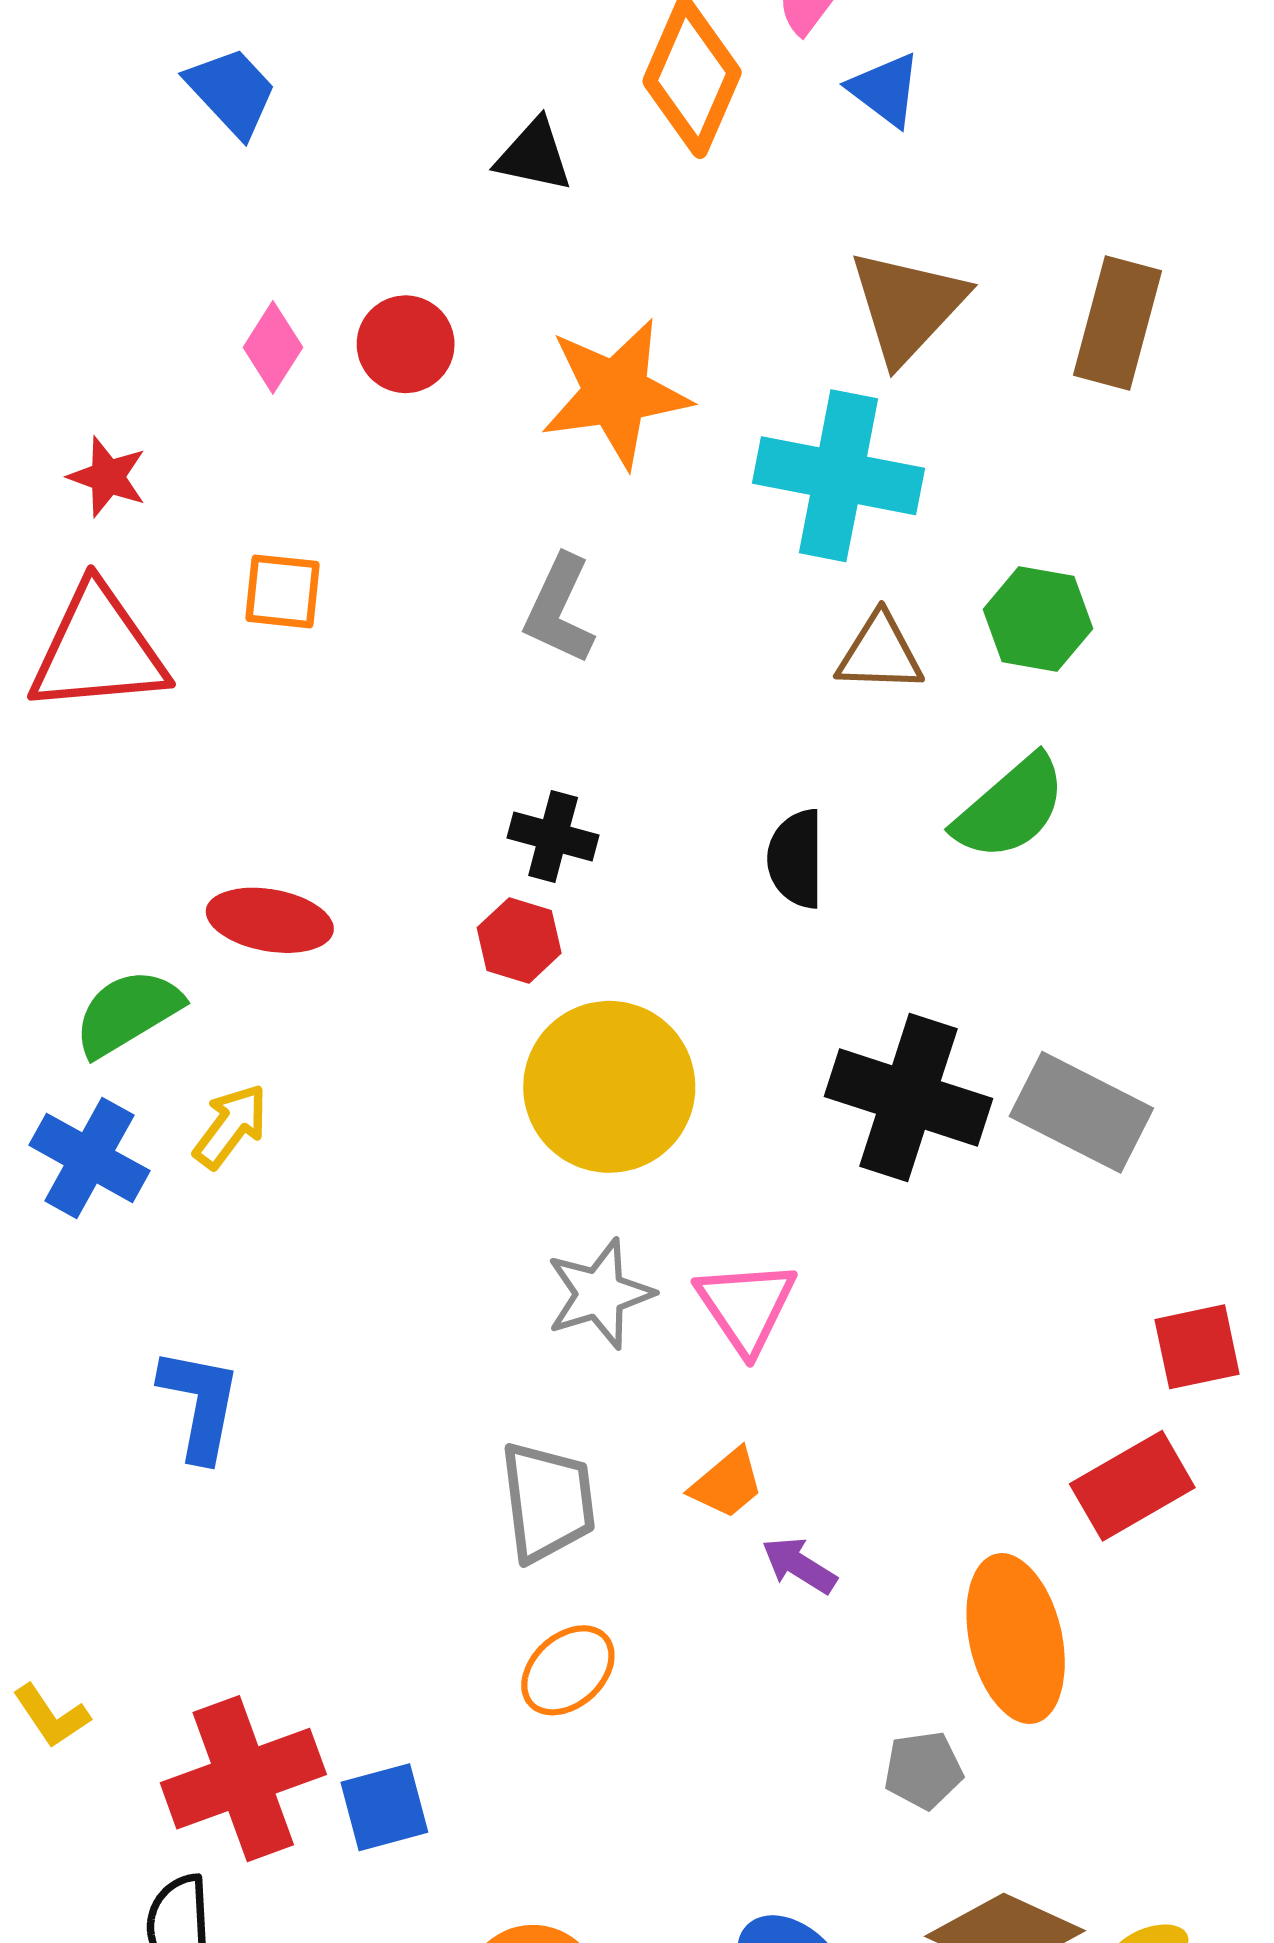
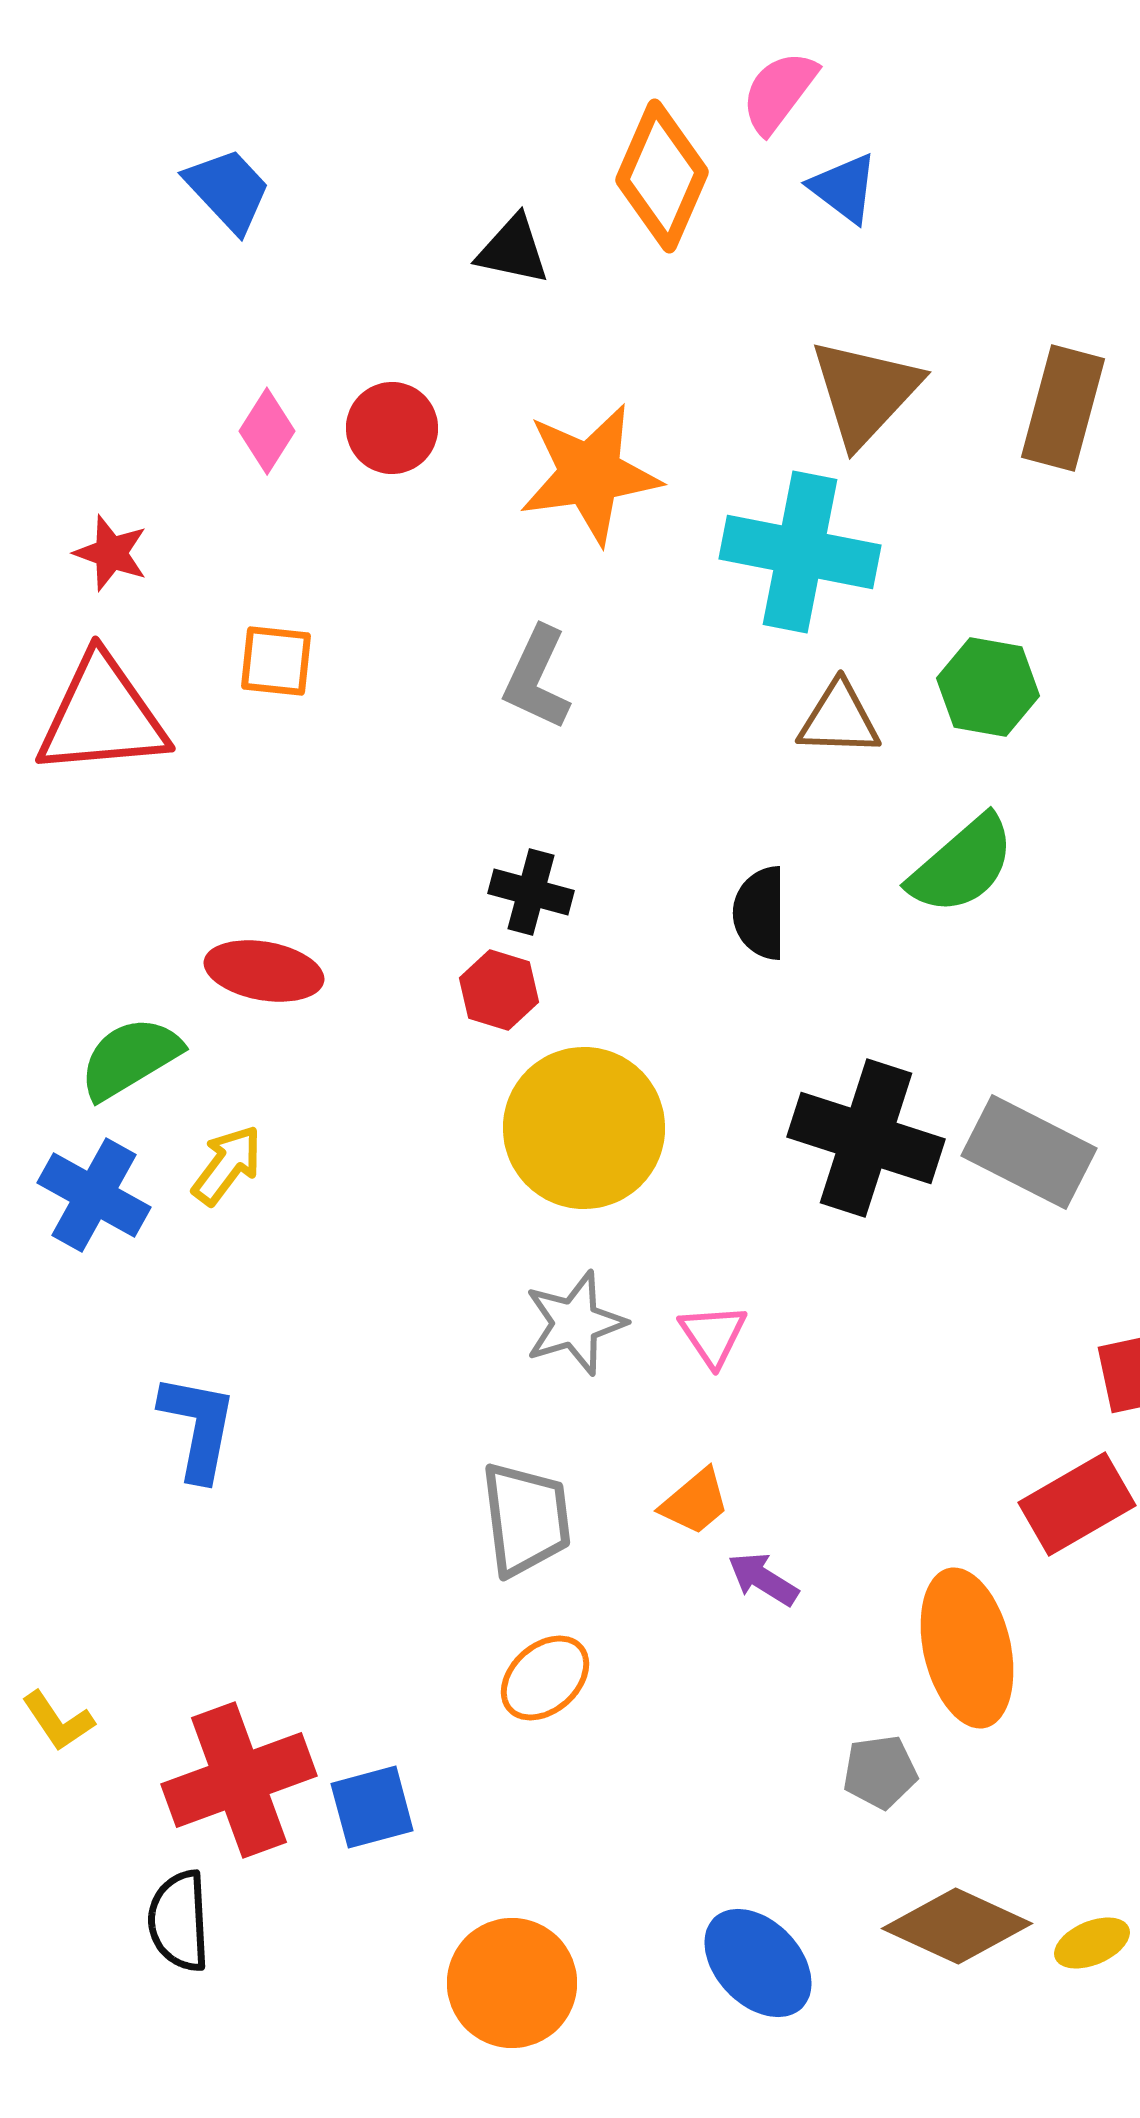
pink triangle: (746, 1306) -> (713, 1335), size x0.7

